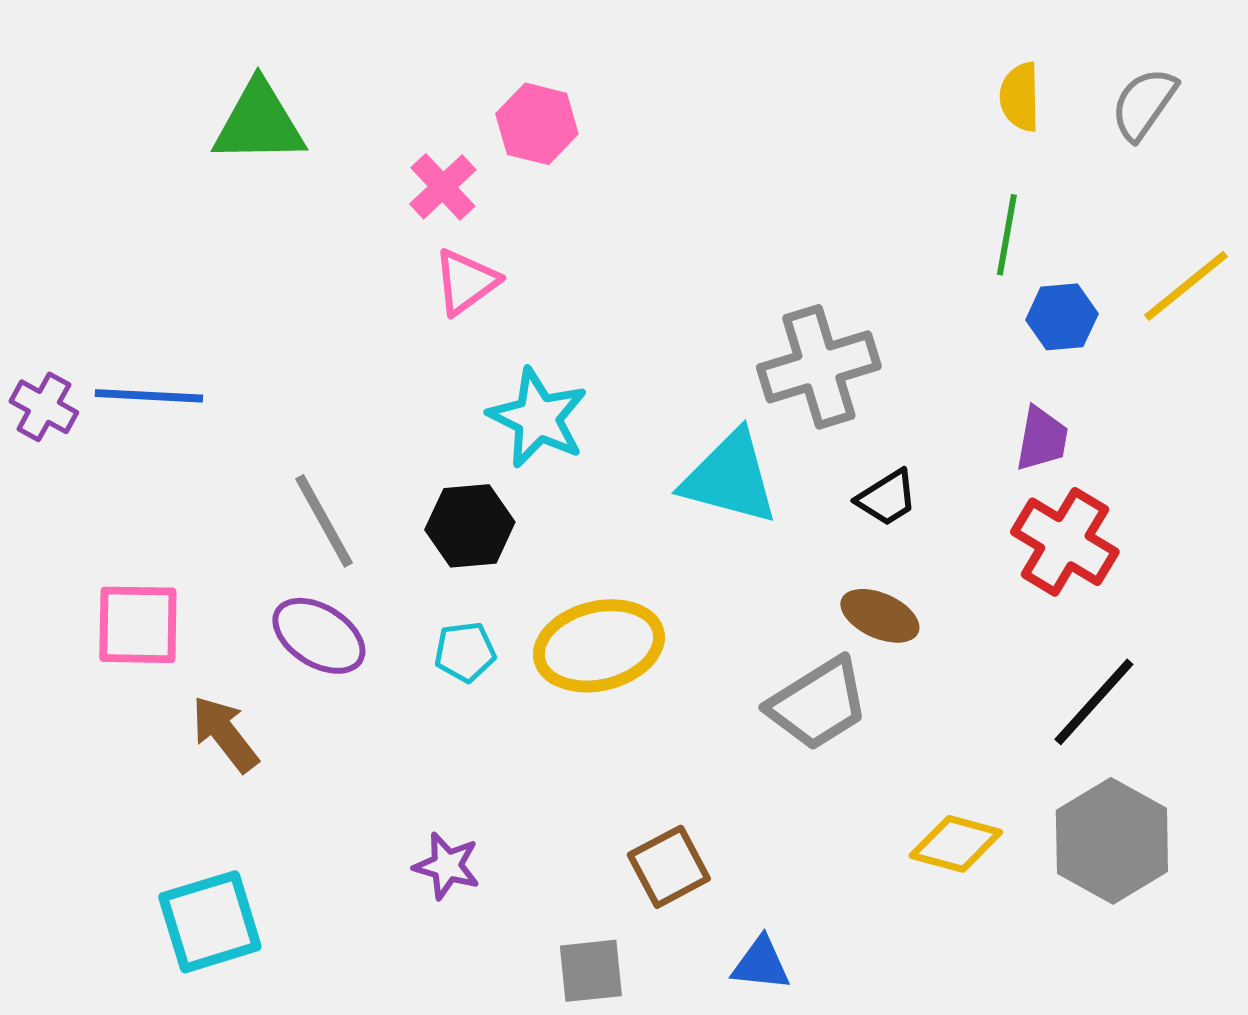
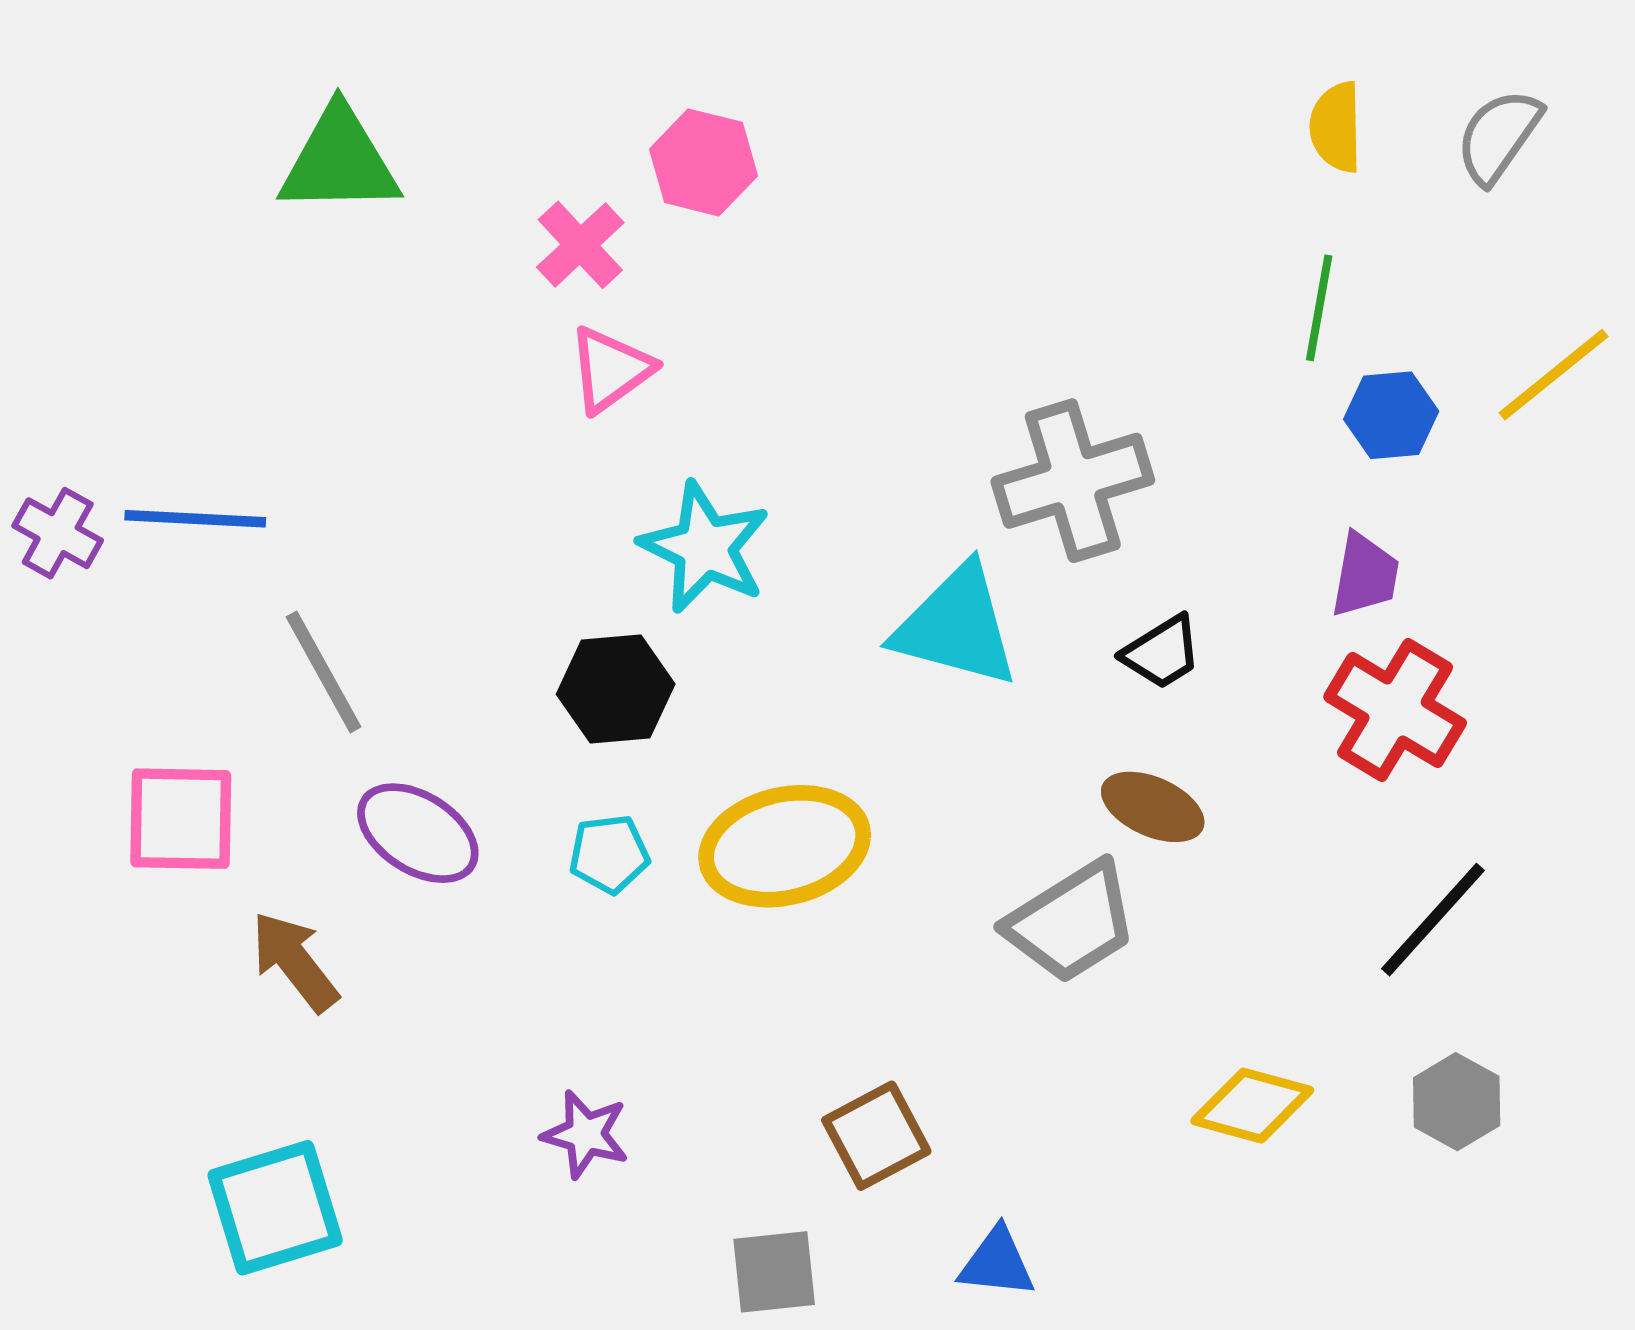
gray line: (324, 521) -> (324, 672), moved
gray hexagon: (1112, 841) -> (1457, 1102), size x0.6

